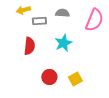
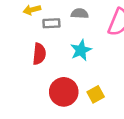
red circle: (49, 77) -> (64, 92), size x1.5

